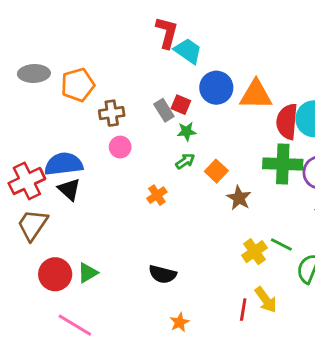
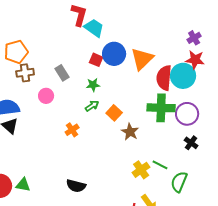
orange triangle: (256, 95) -> (142, 59), turned -45
red square: (181, 105) -> (96, 60), moved
gray rectangle: (164, 110) -> (62, 73), moved
brown cross: (112, 113) -> (25, 73), moved
green triangle: (88, 273) -> (23, 185), turned 42

